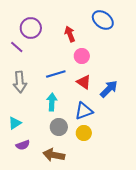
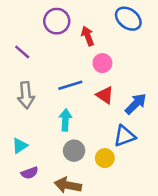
purple circle: (31, 28) -> (57, 21), moved
blue triangle: (84, 111) -> (125, 136), moved

